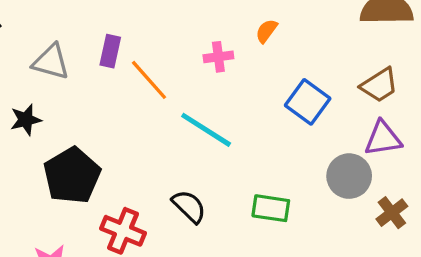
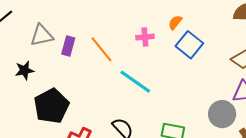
purple rectangle: (110, 51) -> (68, 46), moved
gray triangle: (51, 62) -> (42, 35), turned -30
blue square: (308, 102) -> (189, 45), moved

